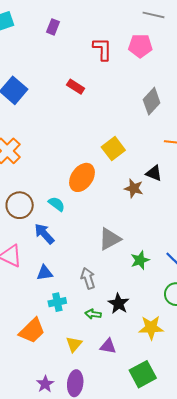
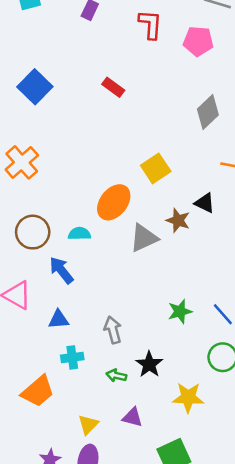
red L-shape: (102, 49) -> (150, 24), moved
cyan semicircle: (57, 204) -> (79, 234), turned -42
gray triangle: (110, 239) -> (144, 238), moved
yellow triangle: (74, 344) -> (88, 425), moved

